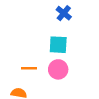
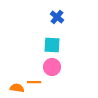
orange line: (29, 68) -> (34, 82), moved

